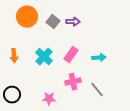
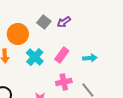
orange circle: (27, 17) -> (18, 34), moved
purple arrow: (73, 22) -> (64, 22), turned 144

